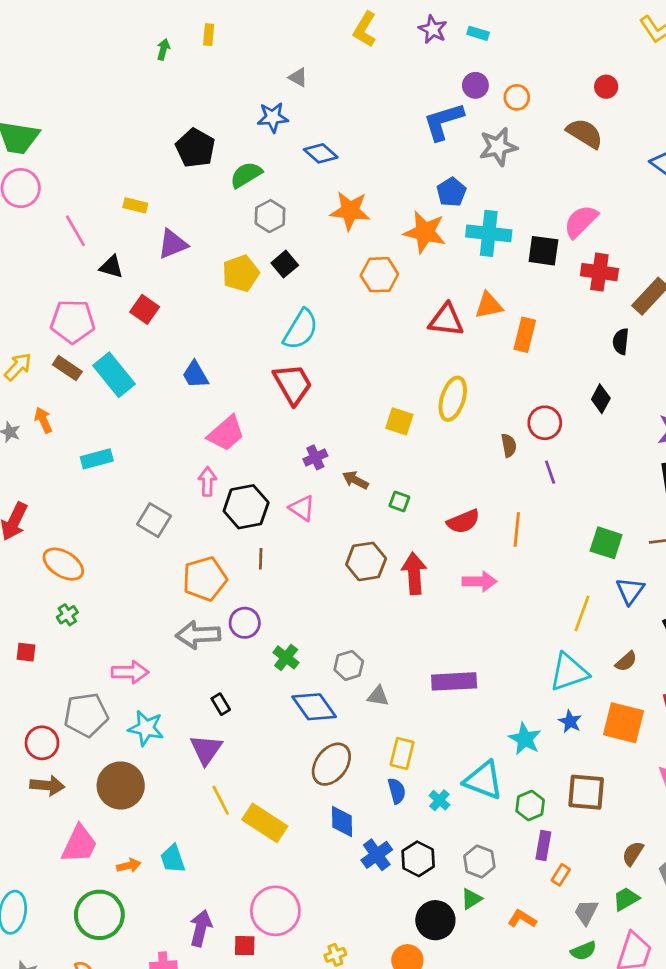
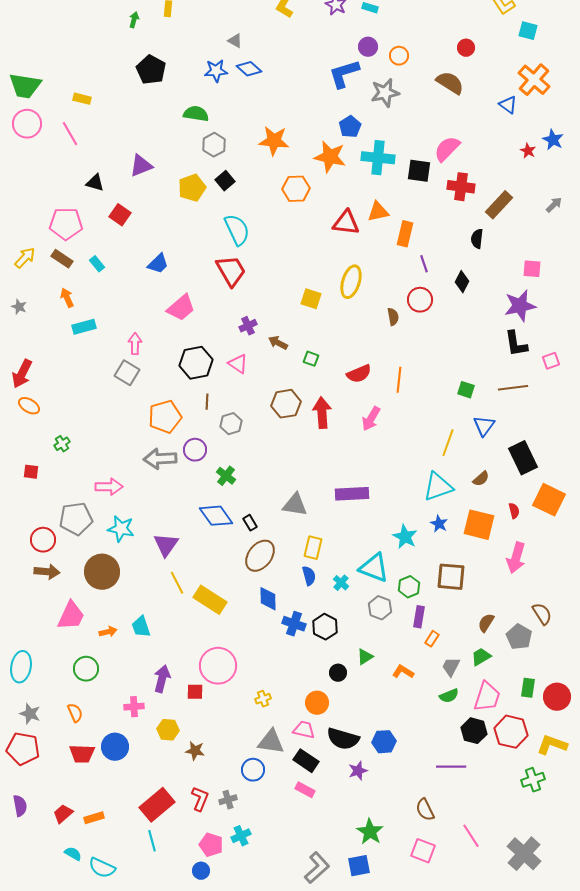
black pentagon: (195, 148) -> (151, 70), moved
blue diamond: (321, 153) -> (249, 69), moved
green semicircle: (246, 175) -> (196, 114), turned 40
yellow rectangle: (135, 205) -> (82, 99), moved
pink line: (75, 231) -> (70, 134), moved
cyan semicircle: (301, 329) -> (237, 230), turned -56
cyan rectangle: (114, 375) -> (97, 264), size x0.5
blue trapezoid: (195, 375) -> (158, 264), turned -105
orange arrow: (43, 420) -> (67, 298), moved
purple line: (550, 472) -> (424, 264), moved
pink arrow: (207, 481) -> (135, 344), moved
green square: (606, 543) -> (466, 390), size x0.7
orange ellipse: (63, 564) -> (29, 406), moved, size x0.7
pink arrow: (479, 581) -> (371, 419), turned 120
gray hexagon: (349, 665) -> (231, 424), moved
gray triangle: (378, 696) -> (295, 505), size x1.5
black rectangle: (221, 704) -> (250, 523), moved
blue diamond: (314, 707) -> (216, 516), moved
blue cross: (377, 855) -> (294, 624), turned -35
gray hexagon: (479, 862) -> (380, 608), moved
green circle: (99, 915) -> (86, 669), size x0.7
black circle: (435, 920) -> (338, 673), size x0.6

